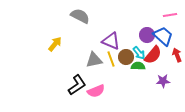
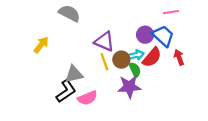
cyan arrow: (139, 53) -> (136, 55), turned -64
gray triangle: (94, 60) -> (74, 74), moved
green semicircle: (138, 66) -> (135, 70), turned 64
purple star: (163, 81) -> (129, 87), moved, size x1.5

